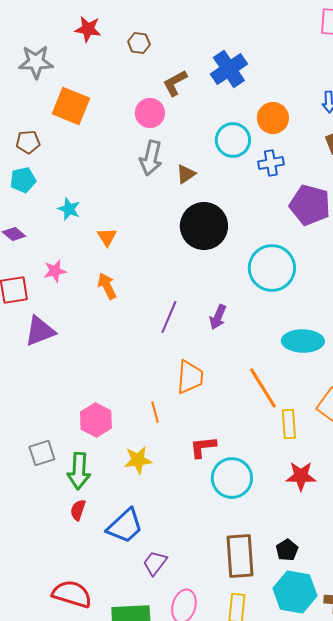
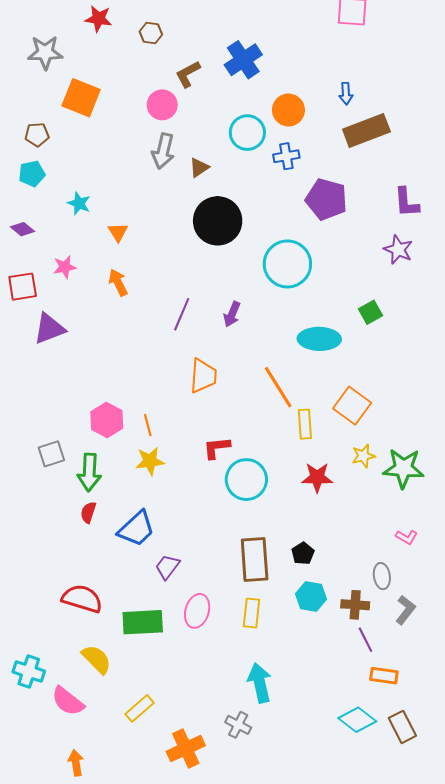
orange line: (155, 412) -> (148, 425), moved
cyan hexagon: (295, 592) -> (311, 597), size x0.7

